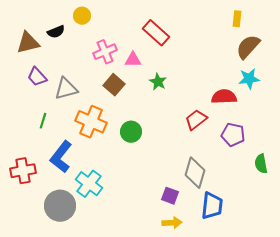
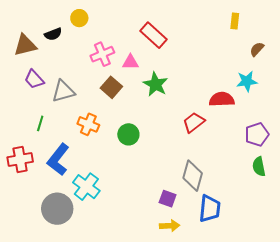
brown semicircle: (248, 47) -> (257, 49), moved, size x0.6
green star: (158, 82) -> (156, 84), size x1.4
orange cross: (91, 122) -> (88, 124), size x0.7
purple pentagon: (233, 135) -> (257, 134), moved, turned -30
red cross: (23, 171) -> (20, 160), moved

